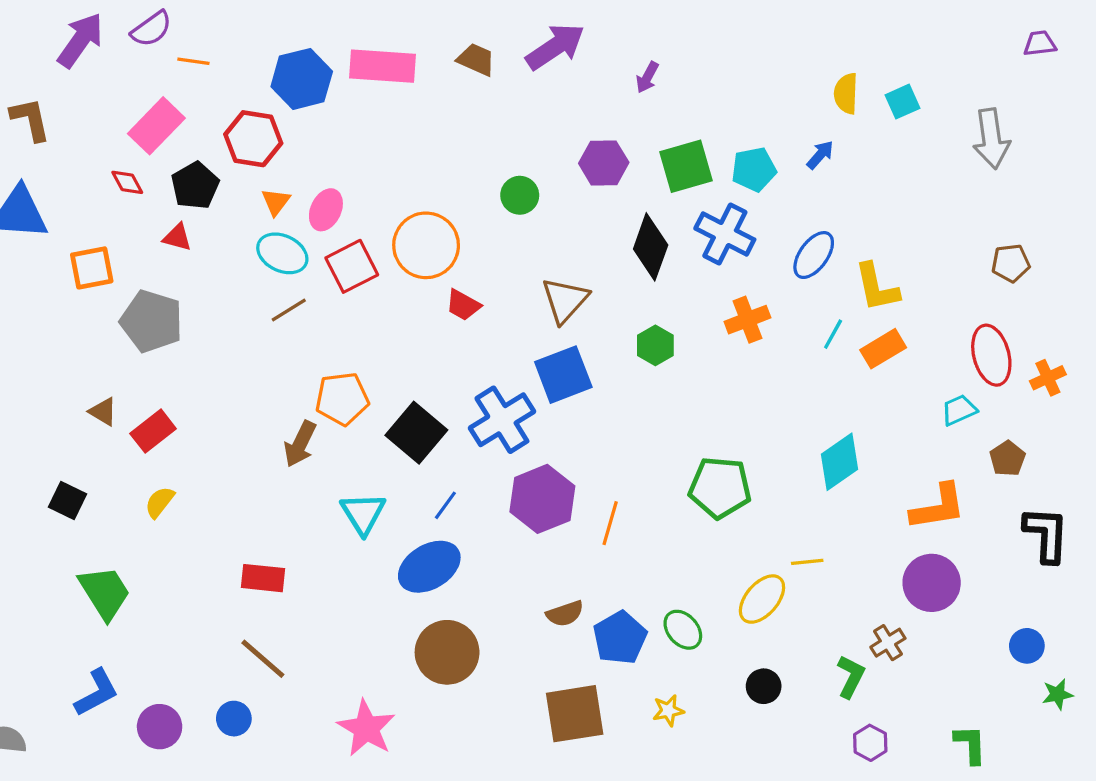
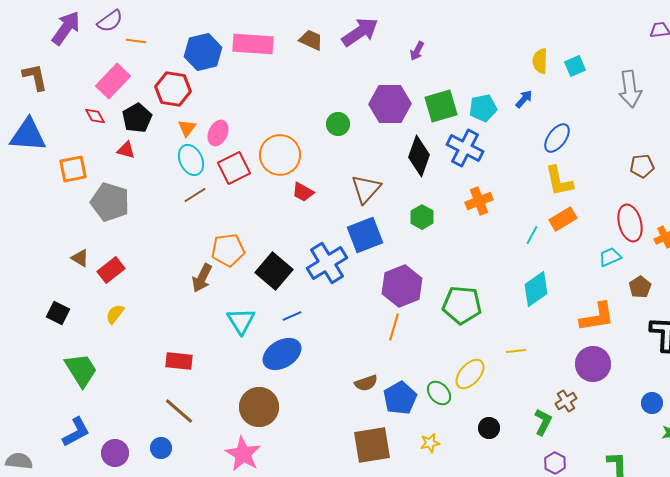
purple hexagon: (604, 163) -> (390, 104), size x1.4
cyan ellipse: (282, 253) -> (191, 160), turned 40
blue ellipse: (814, 255) -> (557, 138), moved
cyan line: (833, 334) -> (532, 235), moved
purple hexagon: (542, 499) -> (402, 286), moved
blue line: (445, 505) -> (292, 316), turned 30
yellow ellipse: (762, 599) -> (470, 374), moved
brown circle: (447, 652) -> (259, 407), moved

